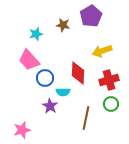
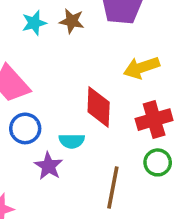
cyan star: (36, 34) -> (34, 23), moved
blue circle: (45, 78) -> (25, 128), moved

